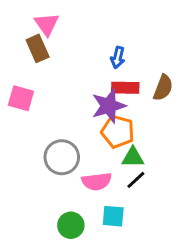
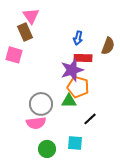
brown semicircle: (163, 88) -> (108, 46), moved
pink square: (21, 98) -> (14, 55), moved
green triangle: (133, 157) -> (69, 101), moved
pink semicircle: (97, 181) -> (36, 123), moved

